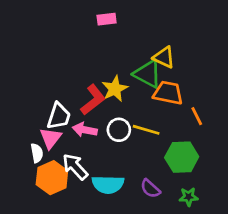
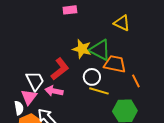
yellow triangle: (164, 57) -> (122, 23), moved
yellow star: (115, 89) -> (82, 49), moved, turned -30
white trapezoid: (59, 116) -> (35, 81), turned -45
white circle: (119, 130) -> (92, 77), moved

